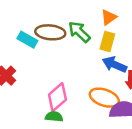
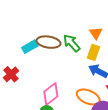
orange triangle: (109, 17) -> (96, 33), turned -32
cyan rectangle: (27, 40) -> (30, 47), turned -63

